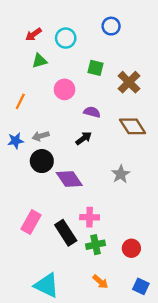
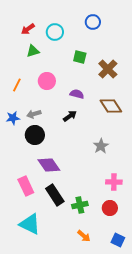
pink circle: (64, 89) -> (47, 81), moved
purple diamond: (69, 179) -> (49, 165), moved
pink cross: (90, 217) -> (114, 182), moved
pink rectangle: (31, 222) -> (26, 186), turned -54
cyan triangle: (47, 285) -> (30, 224), moved

